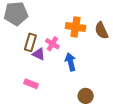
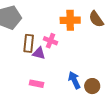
blue arrow: (70, 62) -> (74, 80), moved

